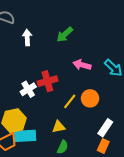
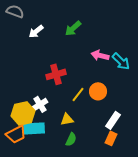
white arrow: (27, 38) -> (36, 31), turned -126
pink arrow: (82, 65) -> (100, 55), moved
white cross: (28, 89) -> (40, 104), moved

